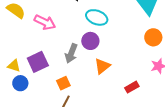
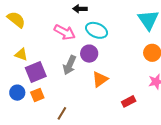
pink arrow: (45, 22) -> (65, 32), moved
yellow triangle: (14, 66) -> (21, 54), moved
orange square: (63, 83) -> (37, 95), moved

